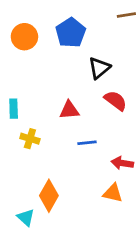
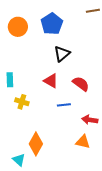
black triangle: (99, 68) -> (62, 54), moved
red semicircle: (116, 101) -> (81, 84), moved
red triangle: (69, 110) -> (51, 81), turned 35

